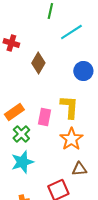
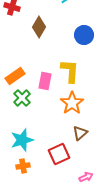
cyan star: (22, 162) -> (22, 140), moved
brown triangle: (79, 169) -> (80, 133), turned -35

